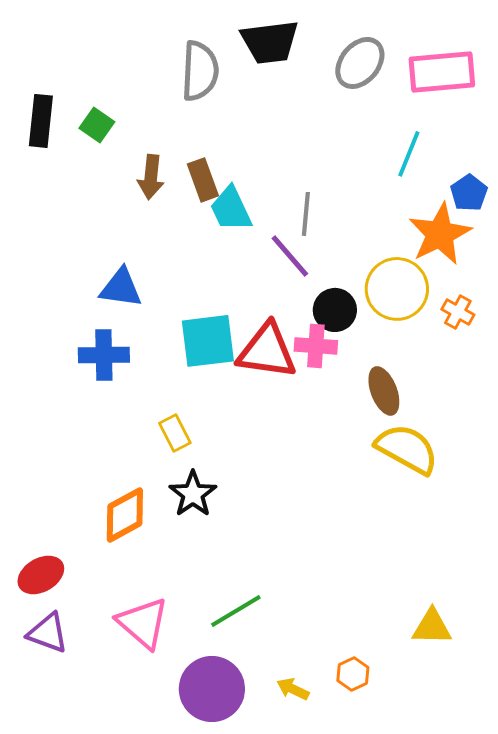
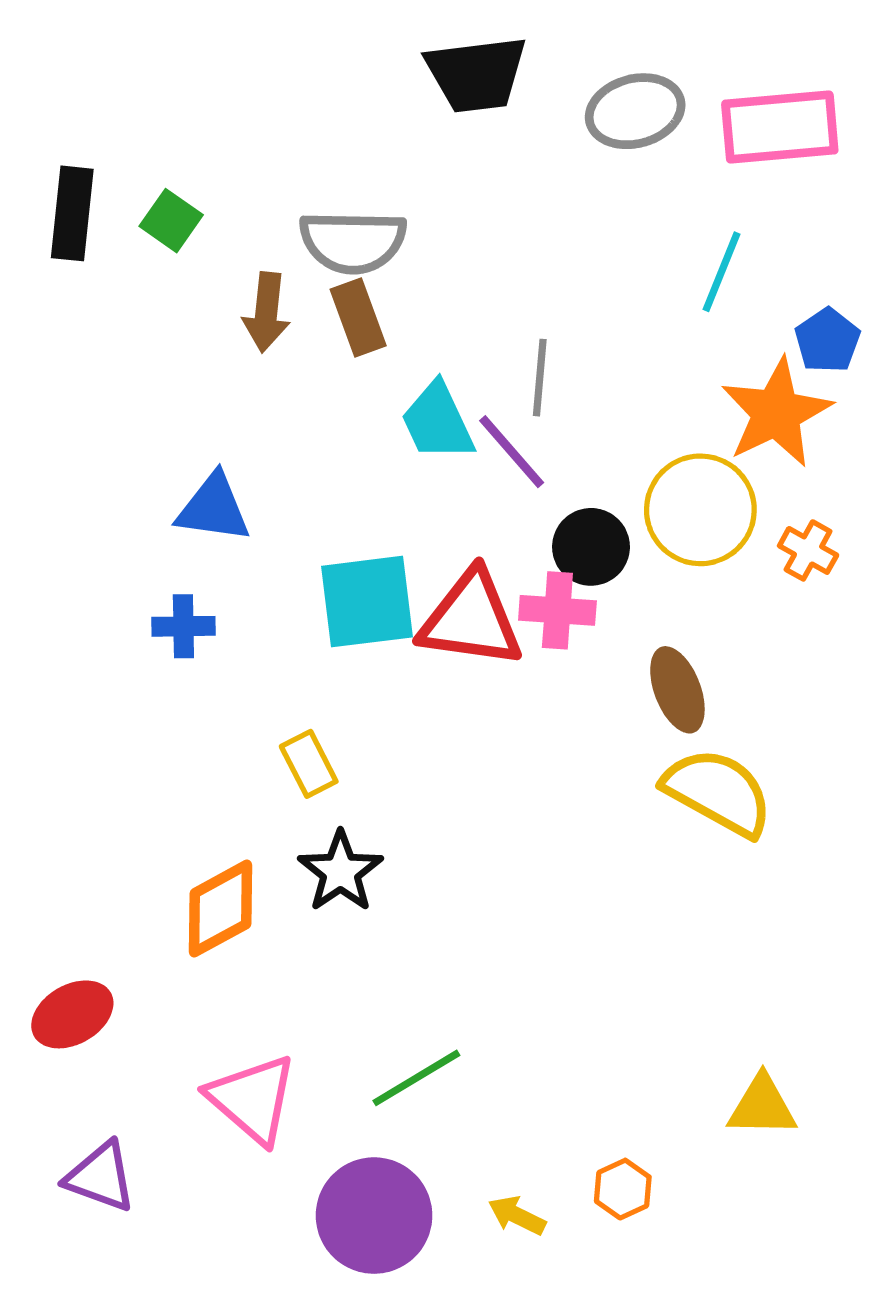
gray ellipse: (360, 63) -> (635, 111), turned 36
gray semicircle: (200, 71) -> (353, 242), moved, turned 88
cyan trapezoid: (231, 209) -> (438, 422), moved
blue cross: (104, 355) -> (183, 626), size x0.7
purple triangle: (48, 633) -> (101, 1177), moved

